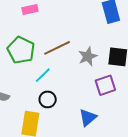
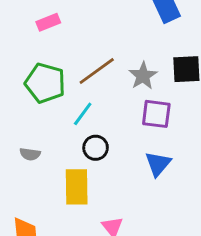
purple square: (105, 85) -> (156, 114), moved, turned 35

